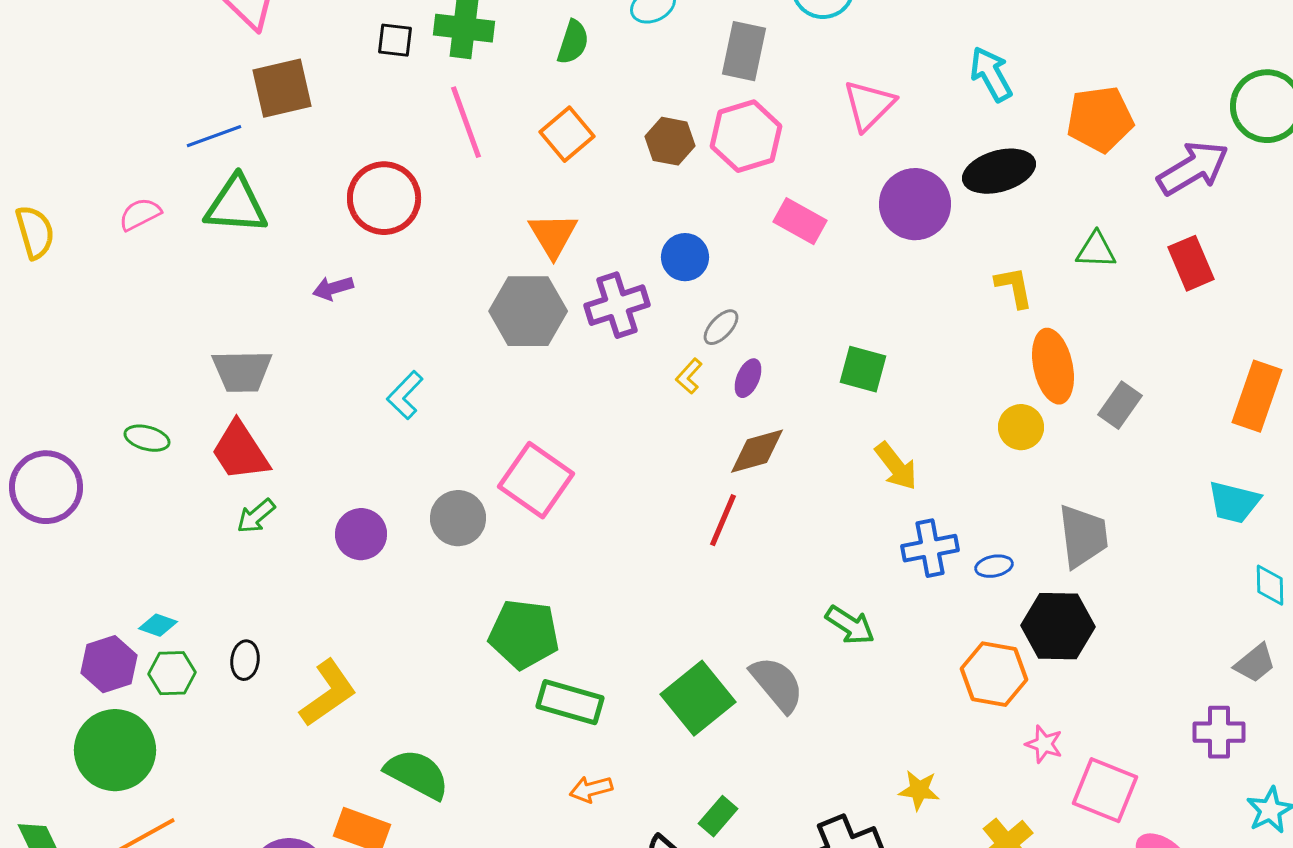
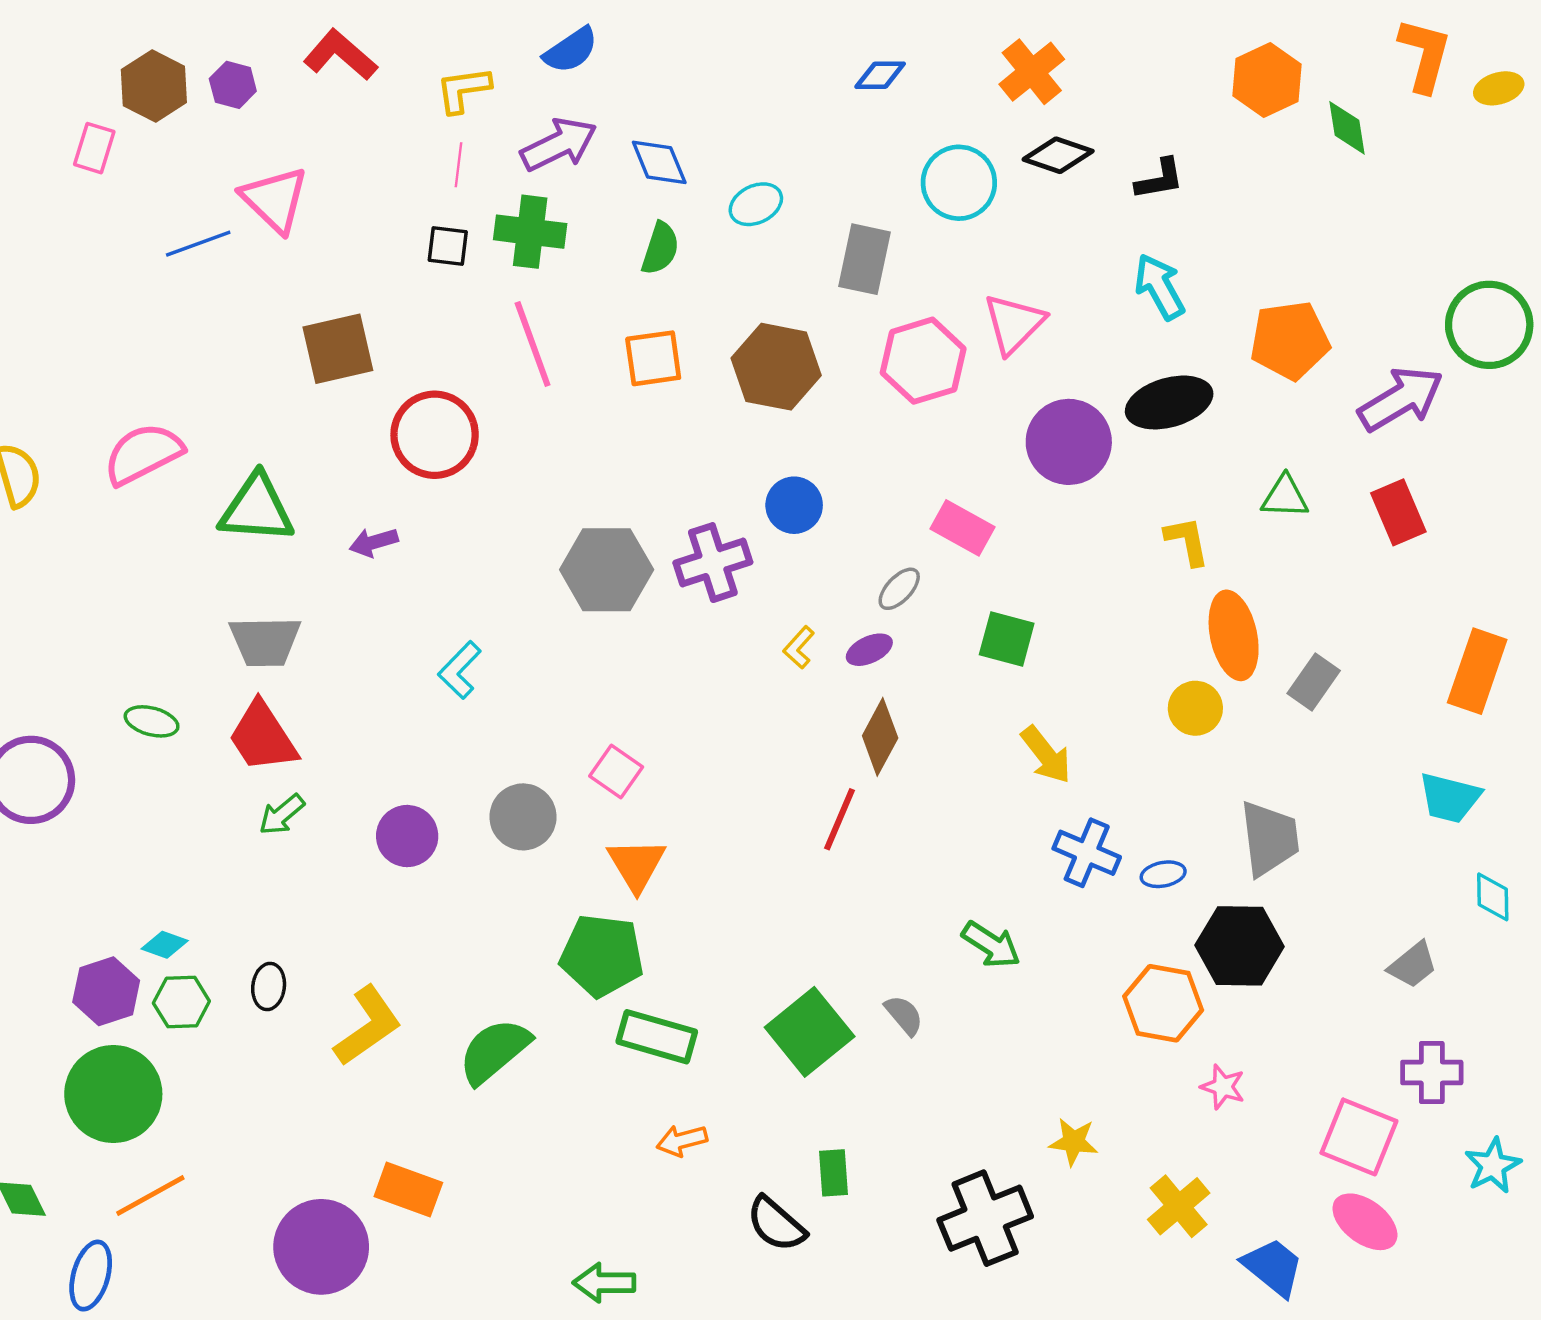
brown square: (282, 88) -> (338, 349), moved
orange square: (567, 134) -> (653, 358), turned 32
blue line: (214, 136) -> (198, 244), moved
pink hexagon: (746, 136) -> (923, 361), moved
brown hexagon: (670, 141) -> (776, 367), size x1.5
green triangle: (236, 205) -> (257, 509), moved
pink semicircle: (140, 214) -> (143, 454), size x1.6
pink rectangle: (800, 221) -> (962, 528), moved
orange triangle: (553, 235) -> (636, 865), moved
gray ellipse: (721, 327) -> (899, 589), moved
purple ellipse: (748, 378) -> (869, 650), turned 42
brown diamond: (757, 451) -> (880, 737), turned -46
pink square: (536, 480) -> (616, 772), size x0.6
blue cross: (930, 548) -> (1087, 853), turned 34
gray trapezoid: (1255, 663) -> (1413, 965), moved
gray semicircle: (777, 684) -> (904, 1015), size x0.6
green semicircle: (417, 774) -> (494, 1051), moved, turned -68
pink square: (1105, 790) -> (1359, 1137), moved
green rectangle: (718, 816) -> (833, 1173), turned -45

